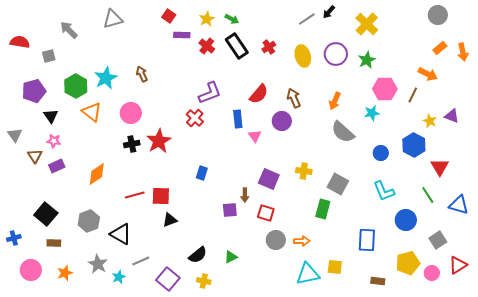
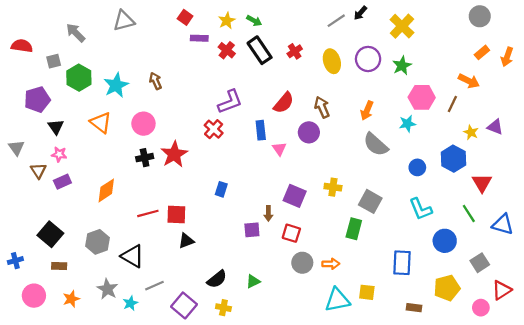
orange arrow: (463, 52) -> (507, 57), turned 30
green hexagon: (76, 86) -> (79, 78), moved
pink circle: (432, 273) -> (481, 308), moved

